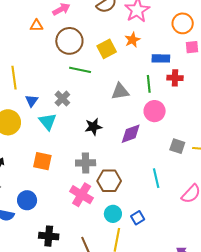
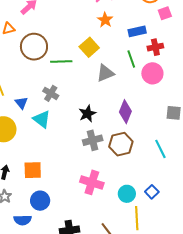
brown circle: (69, 41) -> (34, 47), moved
yellow square: (107, 49) -> (89, 47), moved
pink circle: (155, 111) -> (152, 73), moved
purple diamond: (131, 134) -> (125, 112), turned -35
orange square: (42, 161) -> (33, 170), moved
gray cross: (86, 163) -> (93, 140), moved
brown hexagon: (109, 181) -> (121, 144), moved

